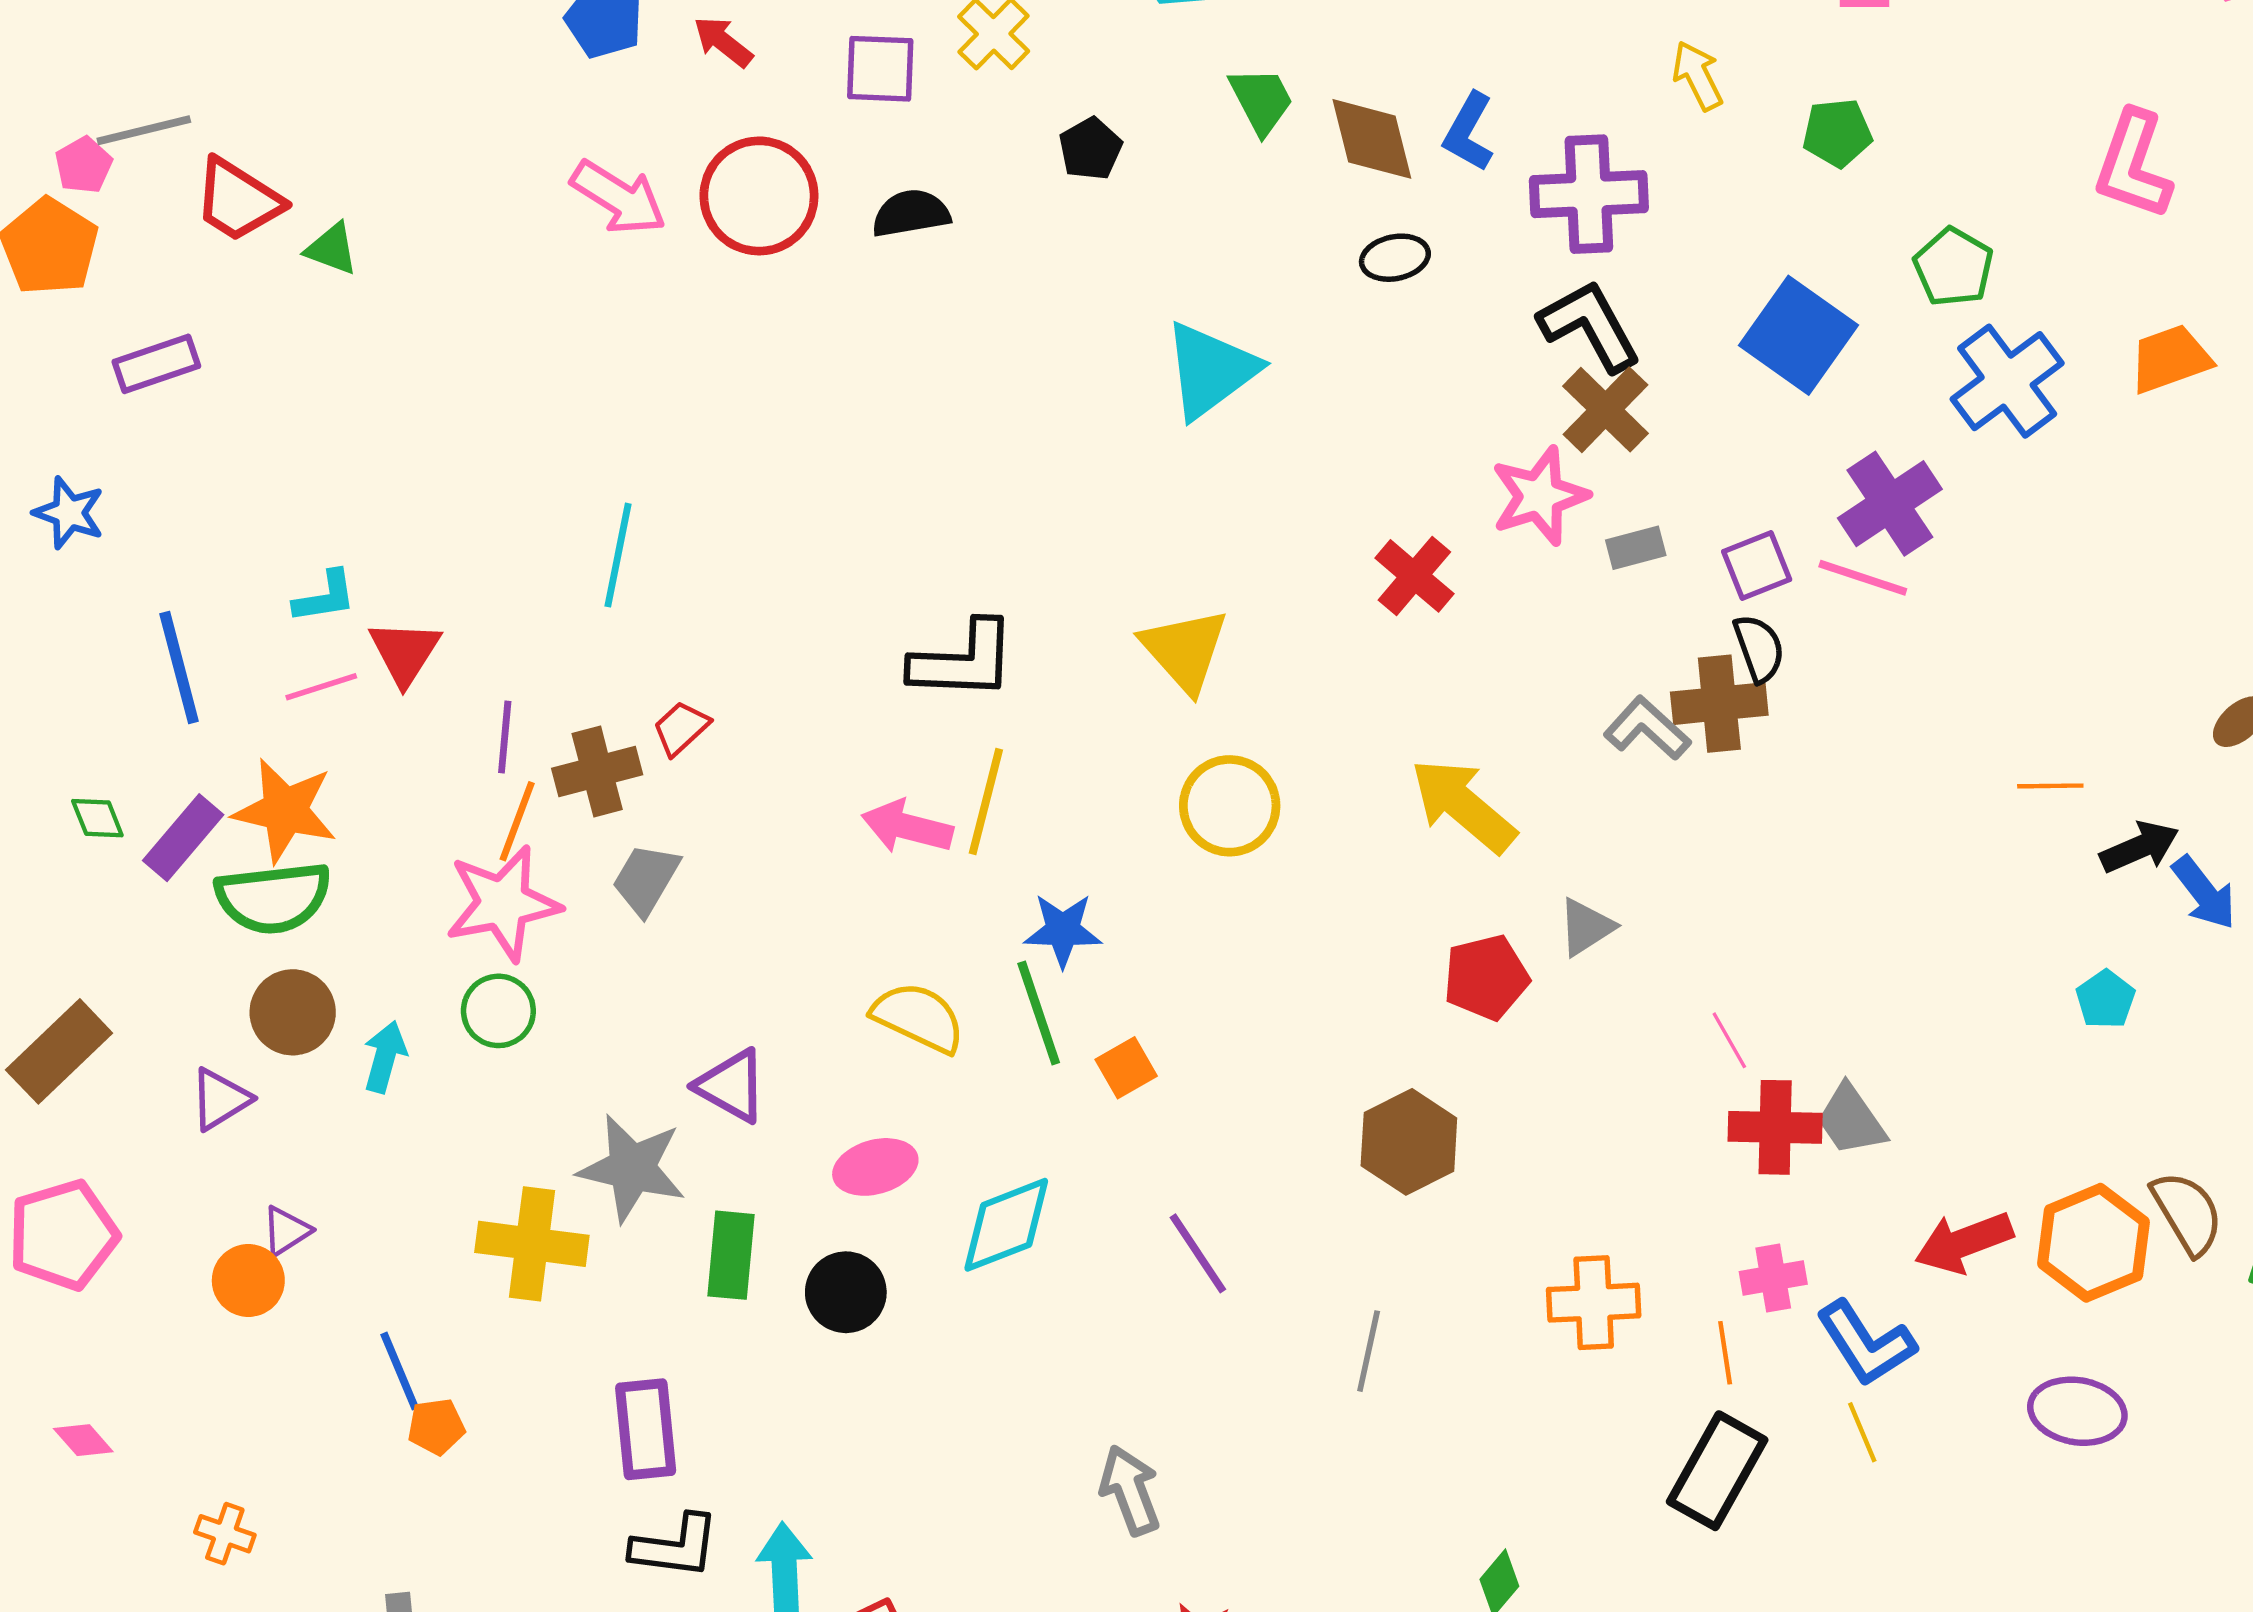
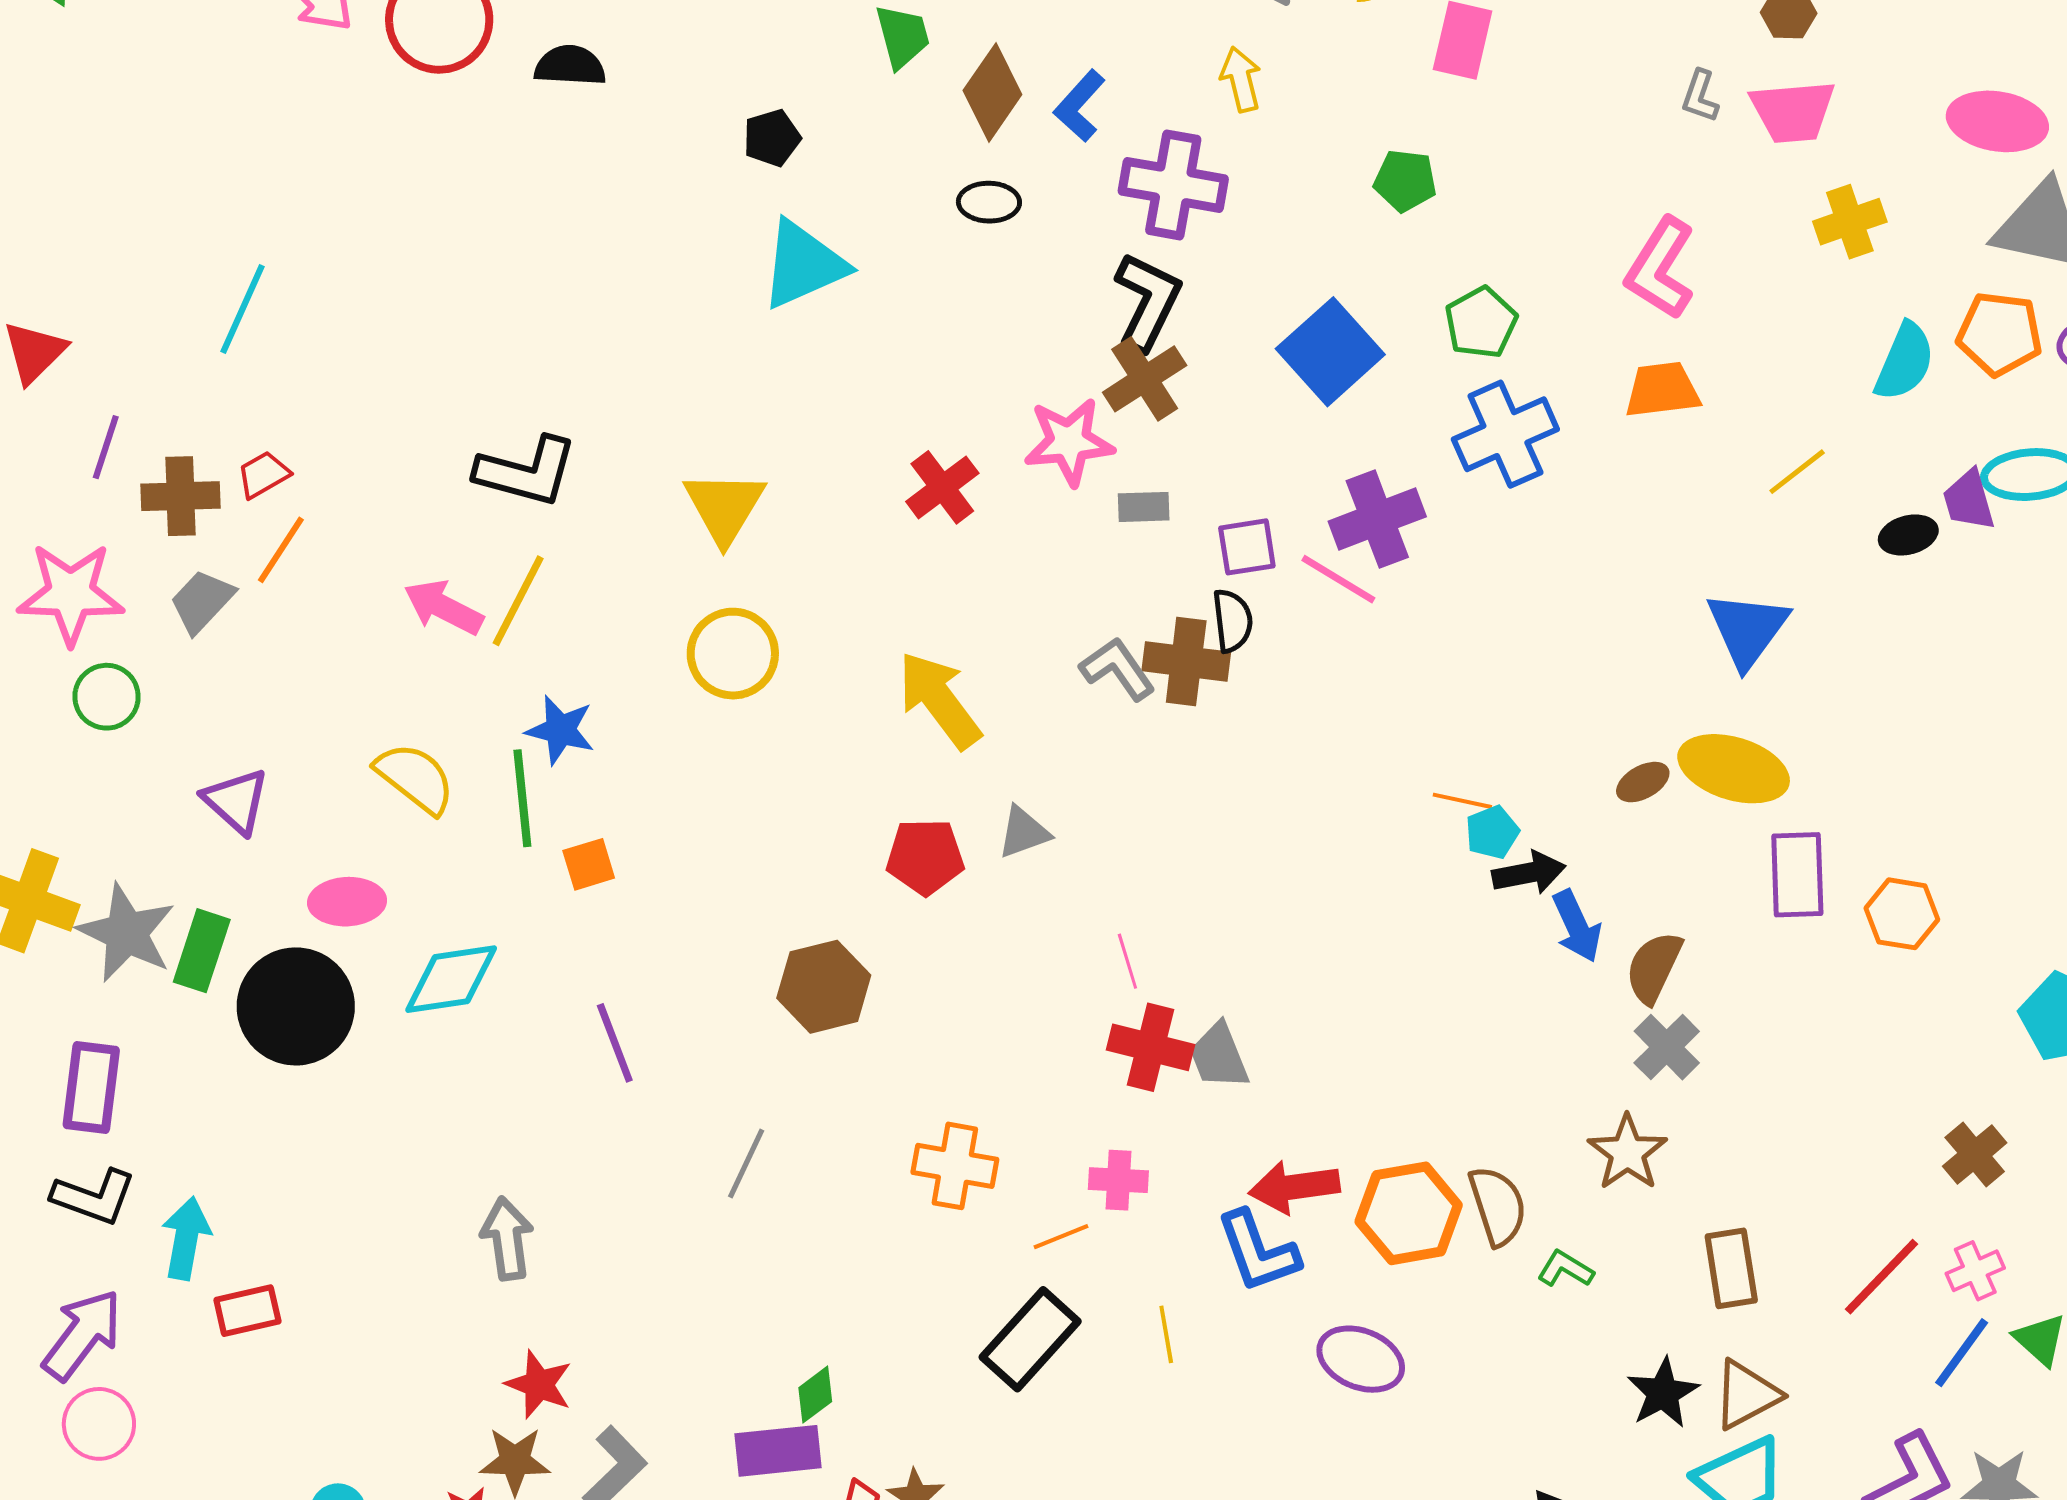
yellow arrow: (1698, 76) -> (1241, 79), moved
brown diamond: (1372, 139) -> (992, 93), turned 36
black pentagon: (1090, 149) -> (772, 138), moved
black L-shape: (1590, 326) -> (1148, 301), turned 42
orange trapezoid: (2170, 359) -> (1662, 390), moved
orange line: (517, 821) -> (281, 550), moved
cyan pentagon: (2106, 999) -> (1492, 832), moved
green circle: (498, 1011) -> (107, 697), moved
gray star: (632, 1168) -> (126, 933), moved
black circle: (846, 1292) -> (296, 1006), size x1.6
blue L-shape: (1866, 1343) -> (1258, 1251), moved
orange line: (1725, 1353) -> (1061, 1237), turned 64

